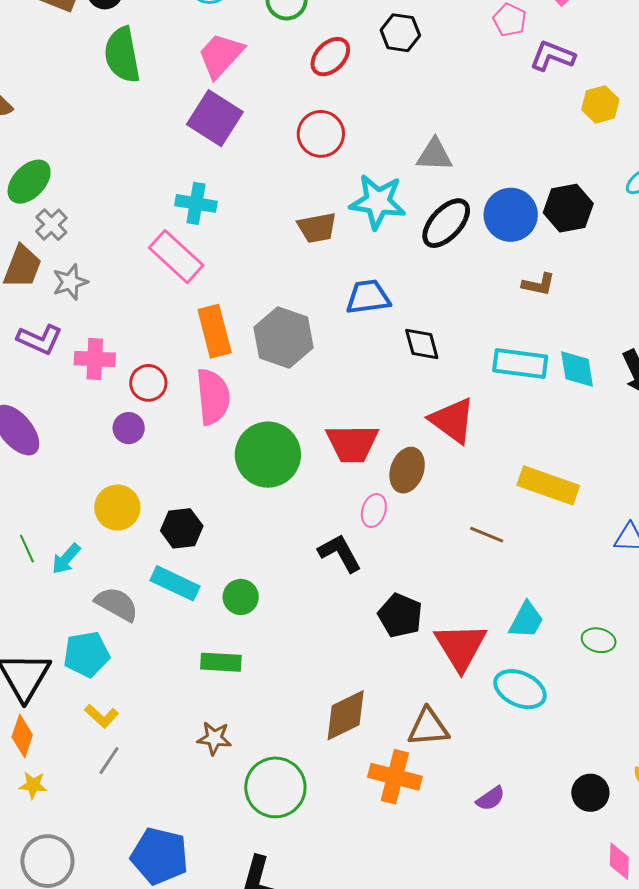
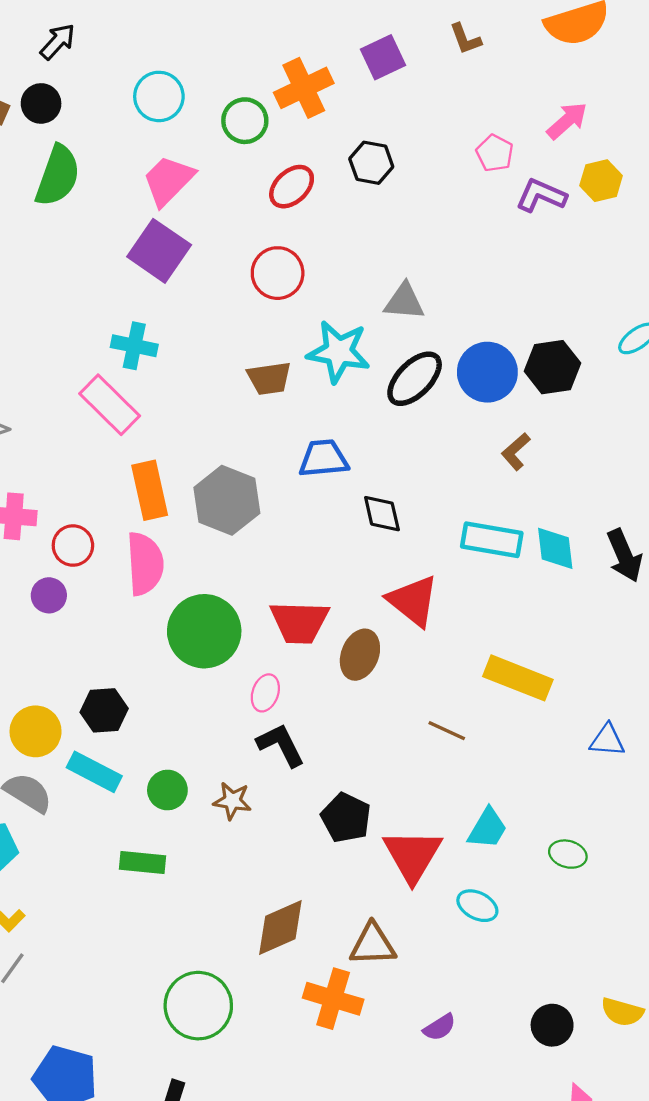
green semicircle: (122, 55) -> (58, 176), turned -152
yellow hexagon: (600, 104) -> (601, 181), moved
brown L-shape: (539, 284) -> (516, 452), turned 124
yellow circle: (117, 508) -> (36, 731), moved
pink ellipse: (374, 511) -> (265, 693), moved
cyan ellipse: (520, 689) -> (477, 906), size x0.7
brown star: (214, 738) -> (232, 801), moved

